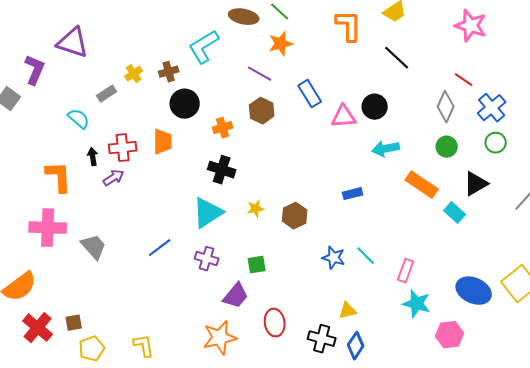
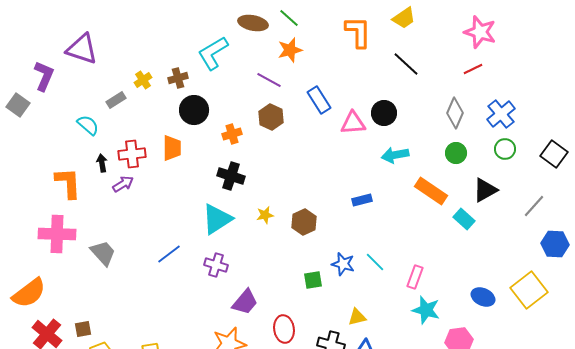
red line: (464, 80) -> (473, 69), moved, turned -60
green square: (257, 265) -> (313, 280), moved
blue ellipse: (474, 291) -> (483, 297), size x0.7

